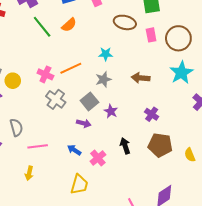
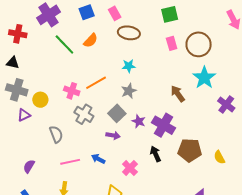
brown ellipse: (125, 22) -> (129, 33), moved
brown arrow: (141, 78) -> (178, 94), moved, turned 54
purple cross: (152, 114) -> (164, 125), moved, size x1.6
gray semicircle: (16, 127) -> (56, 134), moved
blue arrow: (74, 150) -> (98, 159), moved

